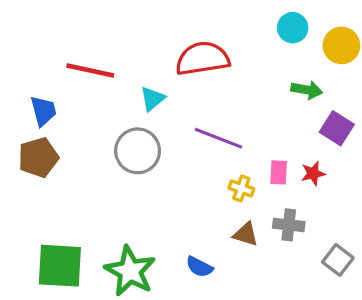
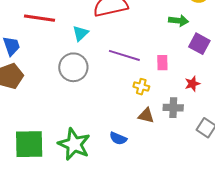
pink rectangle: (279, 172) -> (162, 63), moved
red star: (313, 173) -> (192, 84), moved

